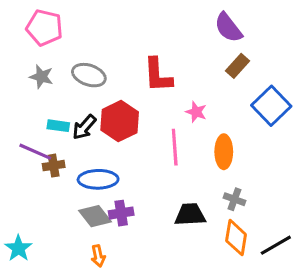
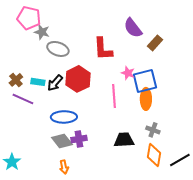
purple semicircle: (228, 28) -> (133, 28), moved
gray star: (41, 77) -> (42, 32), moved
blue square: (271, 106) -> (145, 81), moved, turned 30
brown cross: (54, 166) -> (16, 80), moved, turned -32

